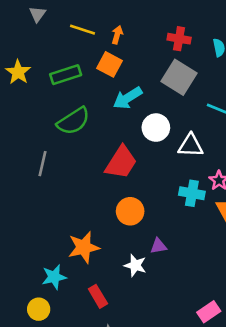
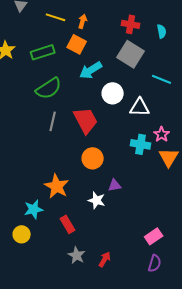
red trapezoid: (121, 162) -> (86, 120), turned -60
gray line: (43, 164) -> (53, 121), moved
orange star: (84, 247) -> (57, 186), turned -30

